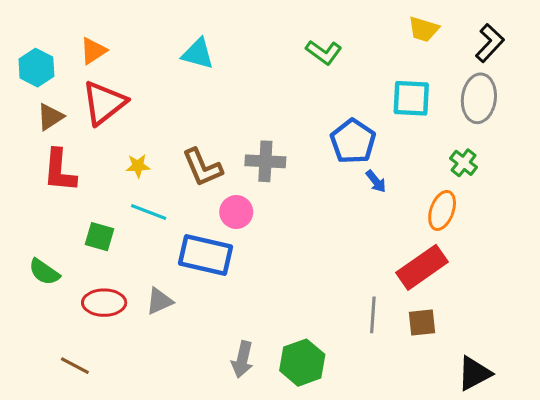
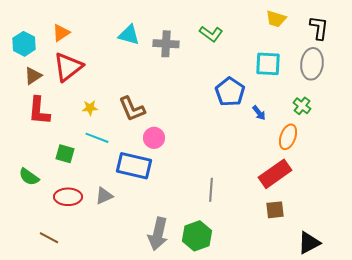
black L-shape: (490, 43) -> (319, 28), turned -35
gray cross: (265, 161) -> (166, 44), moved
blue arrow: (376, 181) -> (259, 113), moved
gray line: (373, 315) -> (211, 190), moved
gray arrow: (242, 359) -> (158, 234), size x1.4

